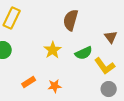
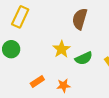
green semicircle: (84, 53) -> (84, 58), moved

